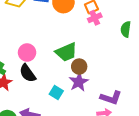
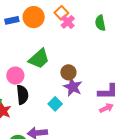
green trapezoid: (66, 52) -> (39, 59), moved
black semicircle: (28, 73) -> (22, 95), turned -132
cyan square: (56, 92) -> (55, 104), turned 32

